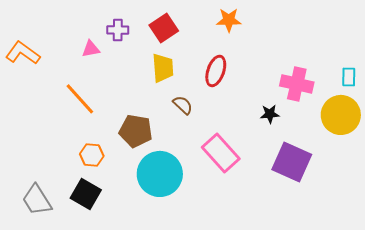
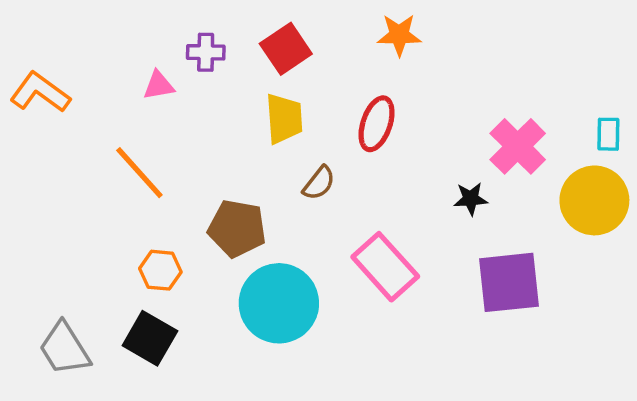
pink cross: (297, 84) -> (518, 146), turned 32
brown semicircle: (183, 105) -> (319, 183), turned 85
purple square: (292, 162) -> (509, 282), turned -30

